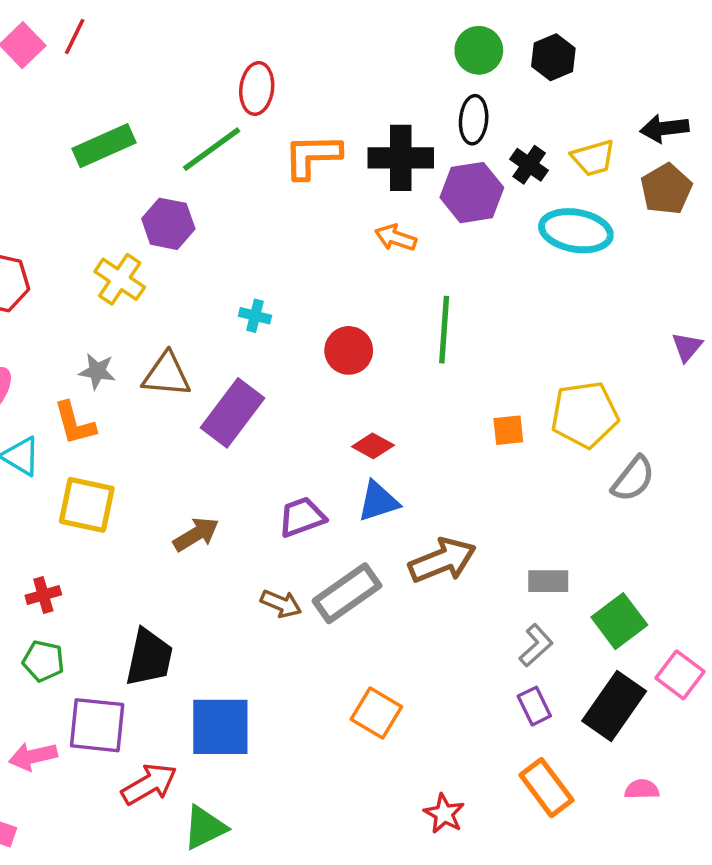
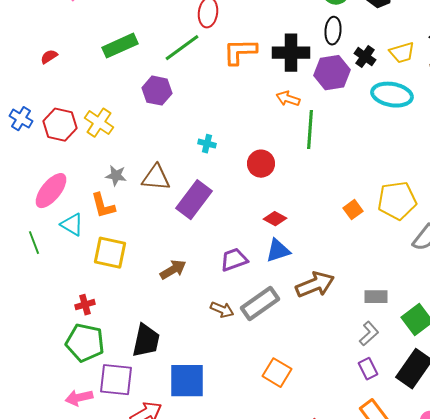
yellow cross: (120, 279) -> (99, 123), moved
green line: (444, 330) -> (310, 130), moved
orange square: (508, 430) -> (353, 210), turned -30
green pentagon: (43, 661) -> (85, 343), size x1.6

